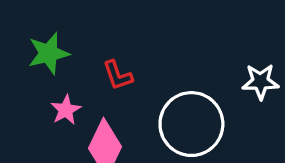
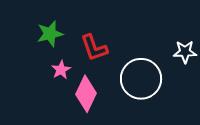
red L-shape: (118, 75) -> (94, 48), size x1.4

